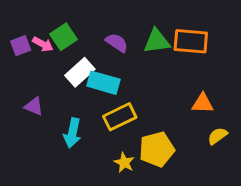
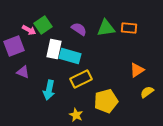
orange rectangle: (191, 41) -> (129, 28), size x0.7
purple square: (21, 46) -> (14, 46), moved, size x1.5
white rectangle: (80, 72) -> (54, 49), turned -36
orange triangle: (203, 103) -> (137, 70), turned -35
yellow star: (124, 163) -> (76, 115), moved

